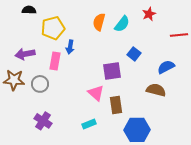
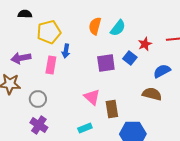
red star: (149, 14) -> (145, 44), moved
purple square: (112, 71) -> (106, 63), moved
gray circle: (40, 84) -> (38, 99), moved

